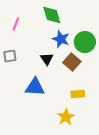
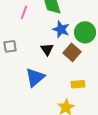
pink line: (16, 24) -> (24, 12), moved
blue triangle: (35, 87) -> (35, 77), turned -45

